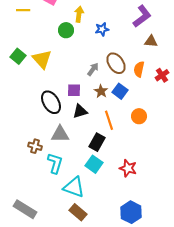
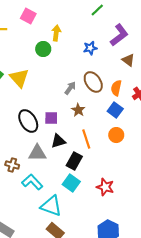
blue star: (102, 29) -> (90, 48), moved
brown triangle: (151, 41) -> (128, 60), turned 32
purple square: (74, 90) -> (51, 118), moved
blue square: (120, 91) -> (115, 110), moved
black triangle: (80, 111) -> (58, 141), moved
cyan L-shape: (55, 163) -> (32, 182), turned -60

